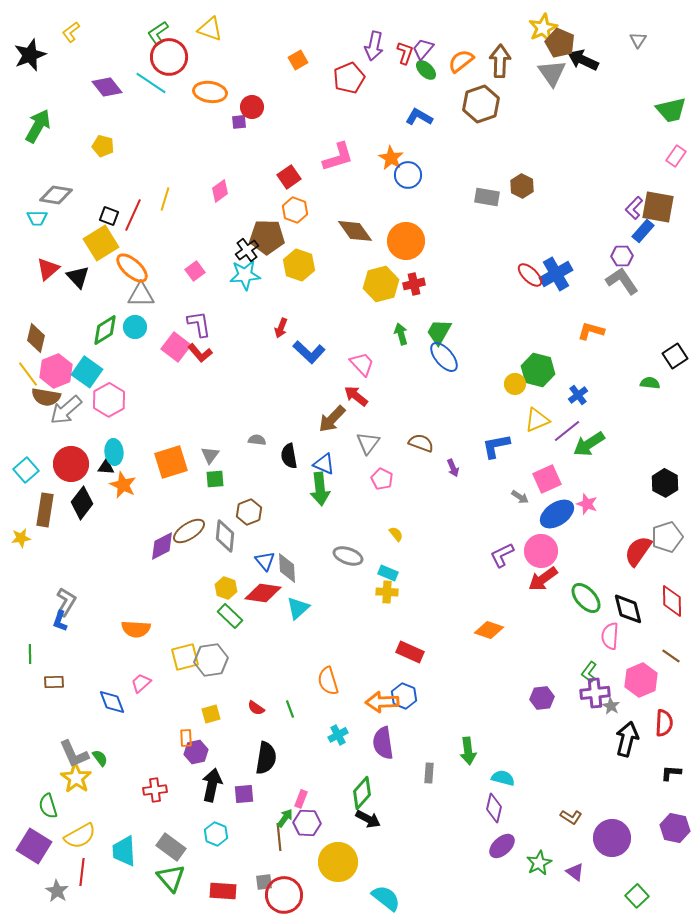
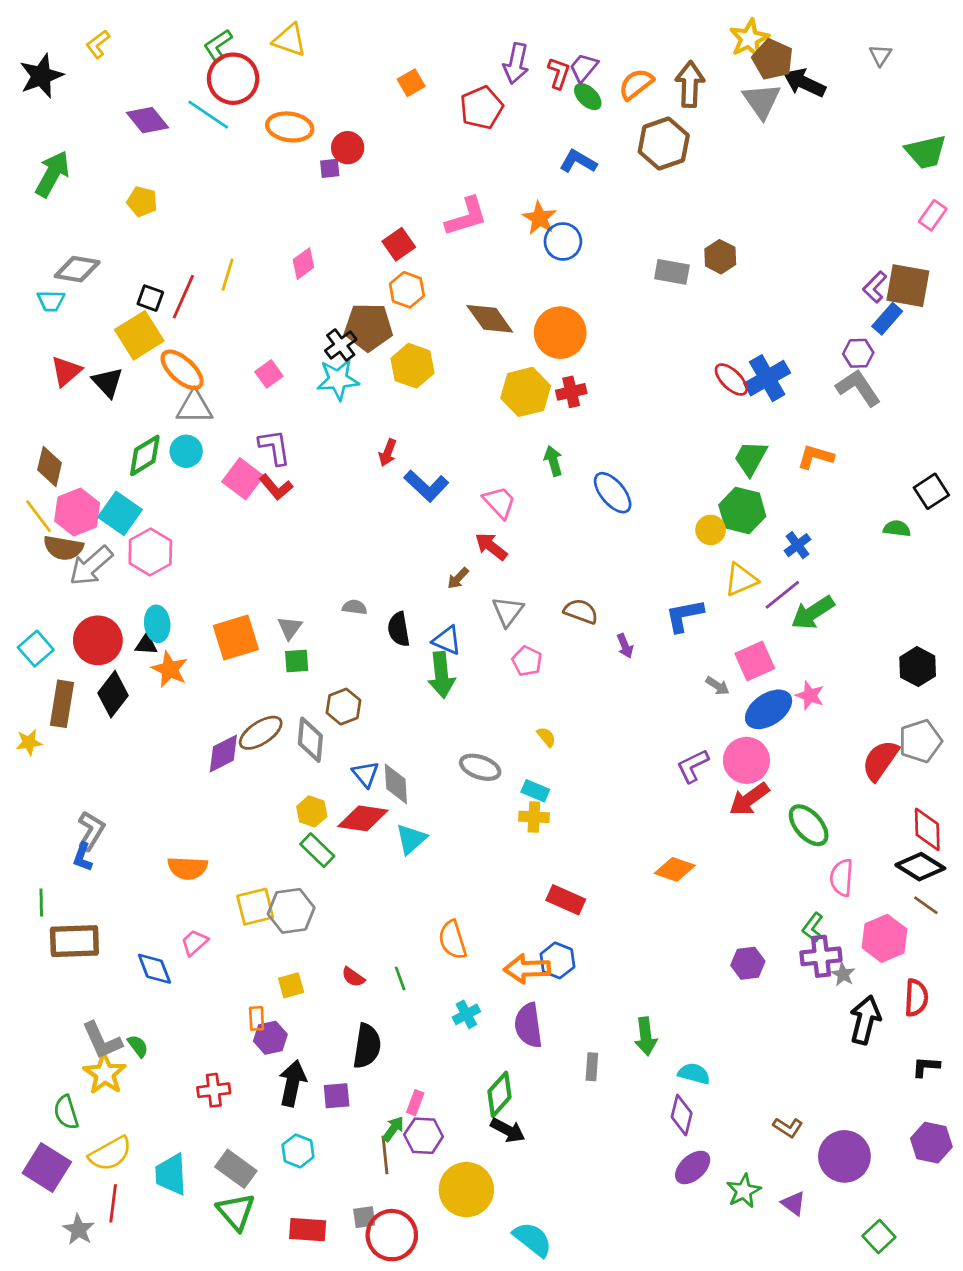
green trapezoid: (439, 332) -> (751, 458), moved
brown arrow: (332, 419) -> (458, 578), size x0.6
black diamond: (628, 609) -> (920, 867), moved, turned -44
brown rectangle: (54, 682) -> (74, 941), size x1.8

